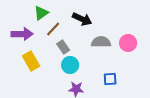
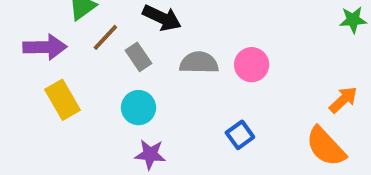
gray rectangle: (63, 47) -> (138, 57), moved
blue square: (110, 79) -> (240, 135), moved, turned -32

